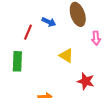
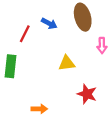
yellow triangle: (66, 56) -> (67, 63), turned -42

